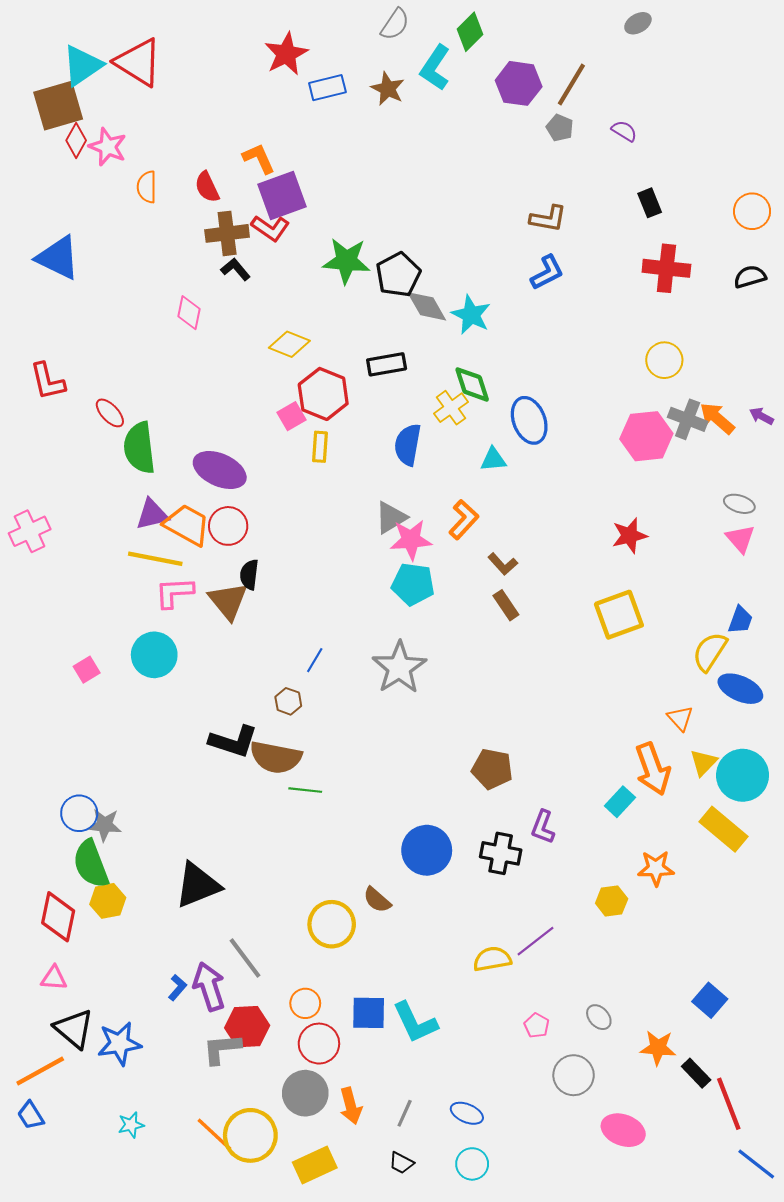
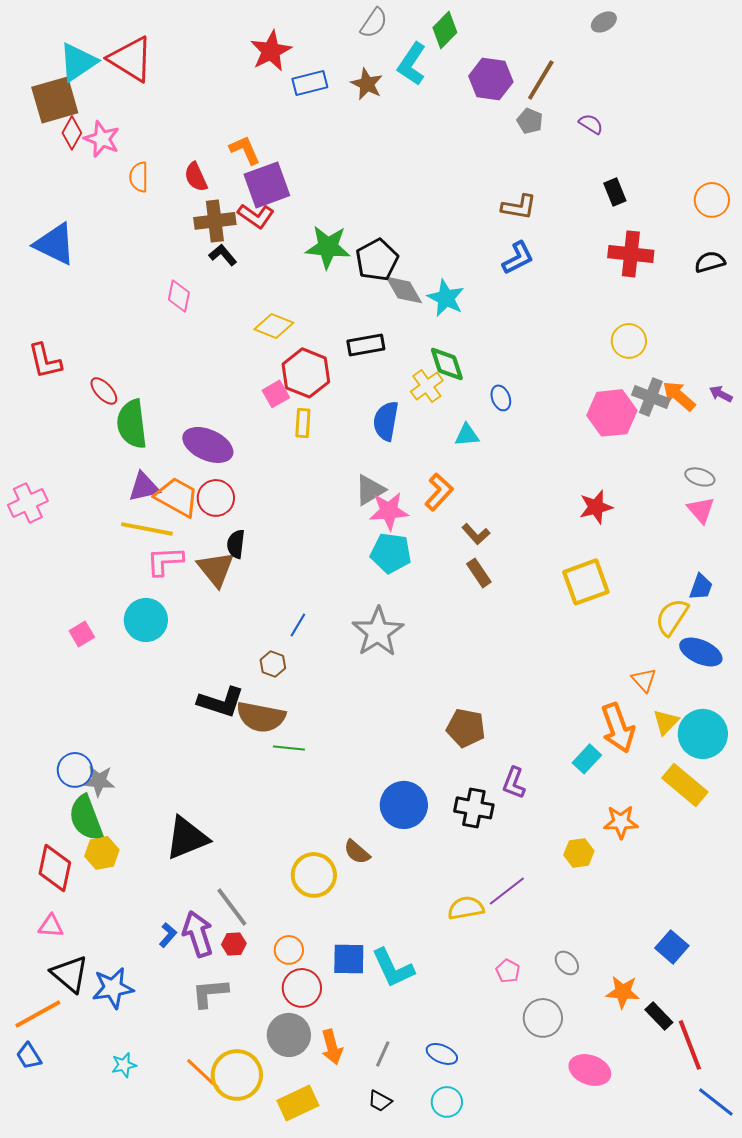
blue ellipse: (529, 420) -> (501, 398), size x0.6
red hexagon: (247, 1027) -> (234, 944), moved, size x0.6

